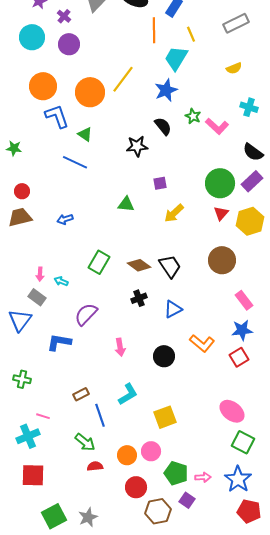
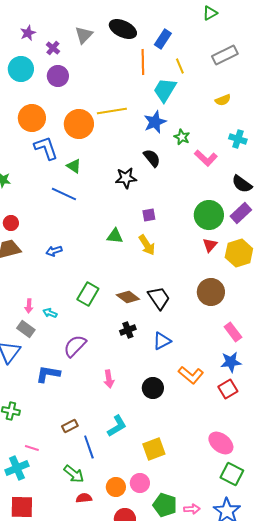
yellow line: (123, 79) -> (112, 111), turned 44
green star: (193, 116) -> (182, 137), moved
yellow arrow: (174, 213) -> (147, 245), moved, turned -80

